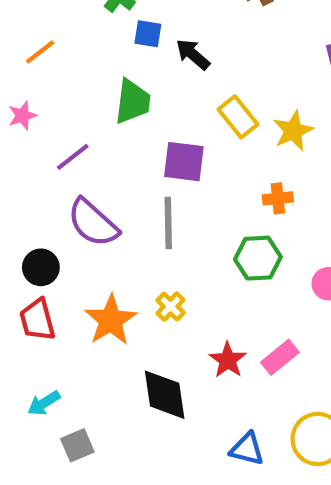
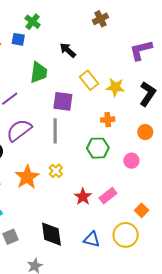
blue square: (148, 34) -> (18, 39), moved
yellow star: (293, 131) -> (115, 87), turned 30
purple semicircle: (93, 223) -> (19, 130), turned 100
black diamond: (165, 395) -> (51, 234), moved

